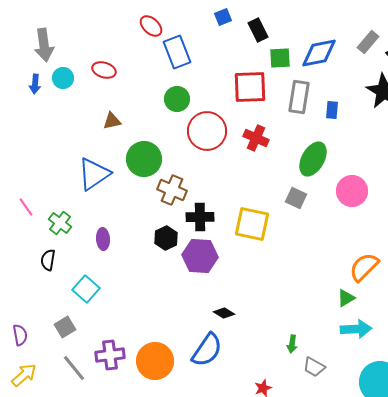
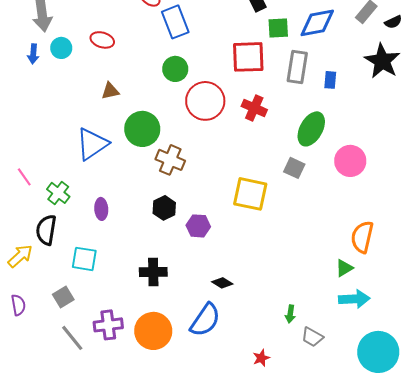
black cross: (200, 217) -> (153, 272), moved
purple hexagon: (200, 256) -> (198, 226), size x0.7
black semicircle: (48, 260) -> (46, 230), size x1.4
orange semicircle: (364, 267) -> (362, 237), turned -32
cyan square: (86, 289) -> (84, 259), turned -32
yellow arrow: (24, 375) -> (20, 256), moved

